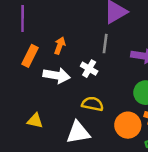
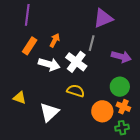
white cross: (89, 69) -> (76, 62), size x1.5
yellow triangle: (35, 121) -> (20, 98), moved
white triangle: (78, 132) -> (49, 112), moved, turned -40

